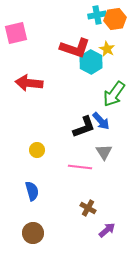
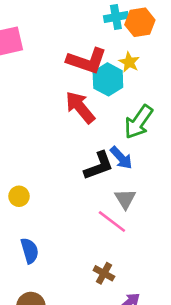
red arrow: (29, 83) -> (80, 107), moved, turned 44
yellow circle: (37, 150) -> (19, 196), moved
pink line: (80, 167) -> (112, 221), moved, turned 30

